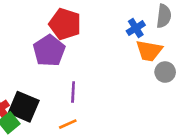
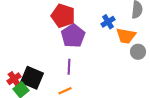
blue cross: (136, 28) -> (108, 22), moved
purple pentagon: (49, 51) -> (73, 36), moved

